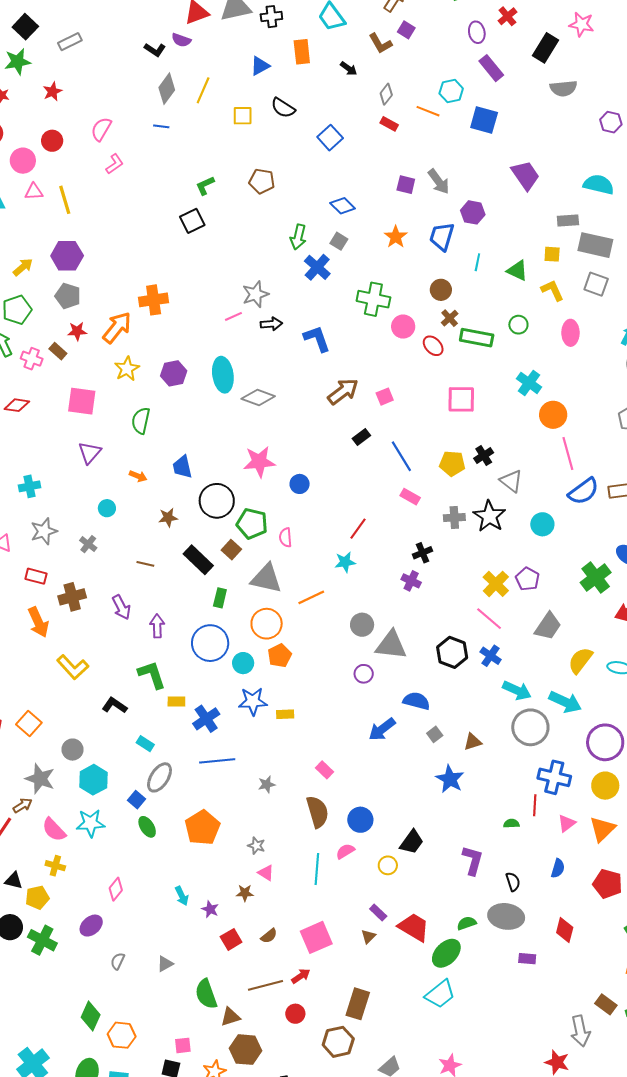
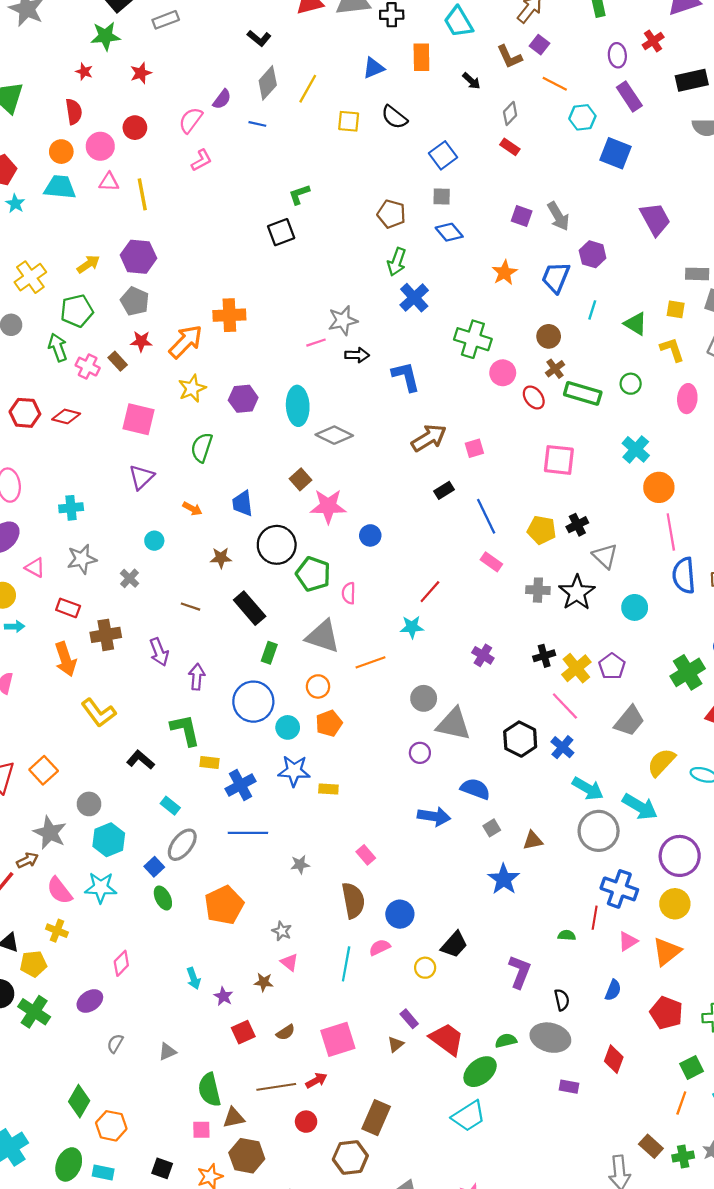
purple semicircle: (181, 40) -> (222, 99), moved, turned -78
black rectangle: (546, 48) -> (692, 80), turned 40
orange line: (428, 111) -> (555, 84), moved
brown pentagon: (262, 181) -> (391, 214), moved
gray square: (339, 241) -> (442, 196), moved, turned -36
blue semicircle: (583, 491) -> (684, 576), turned 116
brown square: (231, 550) -> (301, 479), moved
black cross: (423, 553) -> (544, 656), moved
orange circle: (267, 624) -> (318, 686), size x0.7
blue arrow: (382, 729) -> (434, 816), turned -140
pink square: (183, 1045) -> (201, 1130), moved

